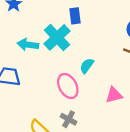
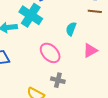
cyan semicircle: (87, 66) -> (71, 29), moved

